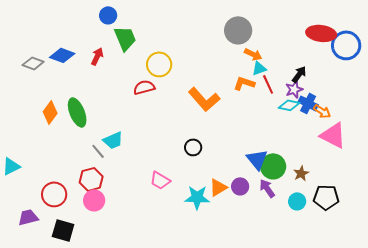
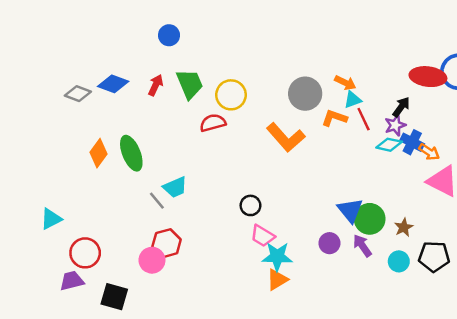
gray circle: (238, 30) -> (305, 94), moved
red ellipse: (321, 33) -> (428, 77), moved
green trapezoid: (125, 38) -> (190, 84), moved
black circle: (193, 147) -> (250, 205), moved
red hexagon: (91, 179) -> (167, 243), moved
pink trapezoid: (160, 180) -> (263, 236), moved
orange triangle: (218, 187) -> (277, 280), moved
red circle: (54, 194) -> (85, 253), moved

